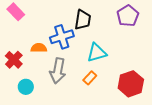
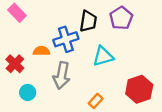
purple pentagon: (128, 16) -> (121, 18), moved
orange rectangle: (90, 78) -> (96, 101), moved

